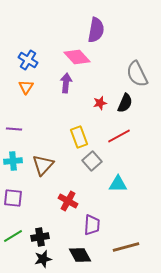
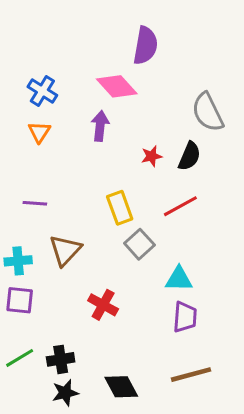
purple line: (14, 129) -> (35, 203), moved
cyan cross: (13, 161) -> (18, 261), moved
purple trapezoid: (92, 225) -> (185, 317), moved

